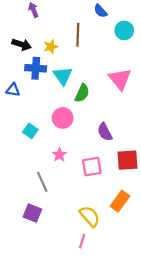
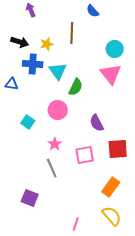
cyan circle: (124, 30) -> (115, 49), moved
gray line: (42, 182) -> (52, 168), moved
yellow semicircle: (90, 216) -> (112, 216), moved

